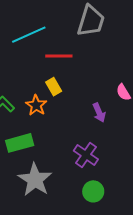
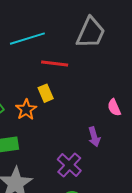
purple arrow: (99, 113) -> (94, 137), moved

